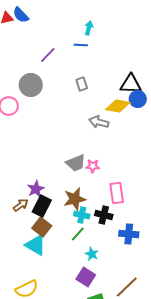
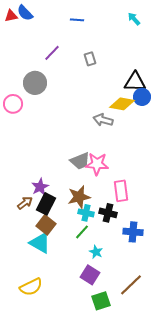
cyan arrow: (89, 28) -> (134, 19), moved, turned -56
blue line: (81, 45) -> (77, 20), moved
gray rectangle: (82, 84) -> (90, 59), moved
pink star: (93, 166) -> (97, 164), size x1.6

